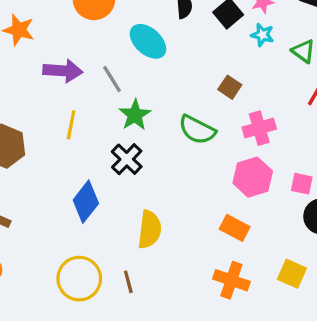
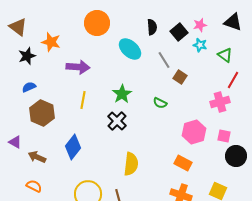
gray line: (112, 79) -> (164, 60), moved
pink cross: (259, 128) -> (220, 102), moved
green semicircle: (197, 130) -> (160, 103), size x0.6
blue diamond: (86, 202) -> (73, 147), moved

